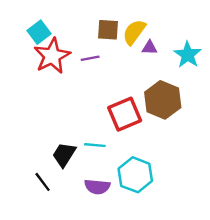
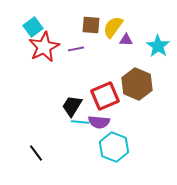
black trapezoid: (64, 155) -> (72, 106), moved
purple semicircle: (97, 187) -> (99, 122), moved

